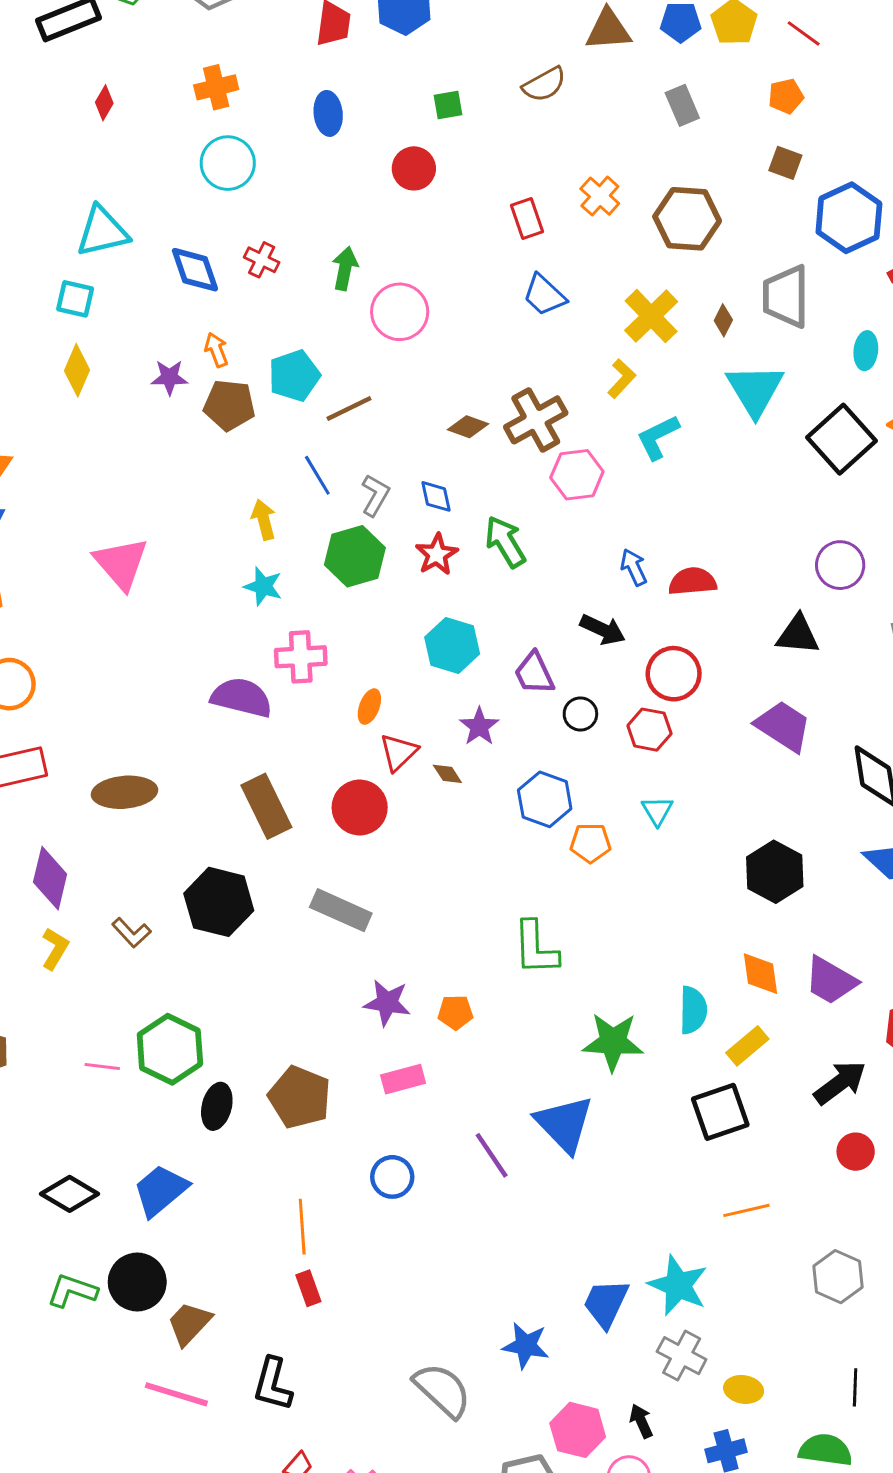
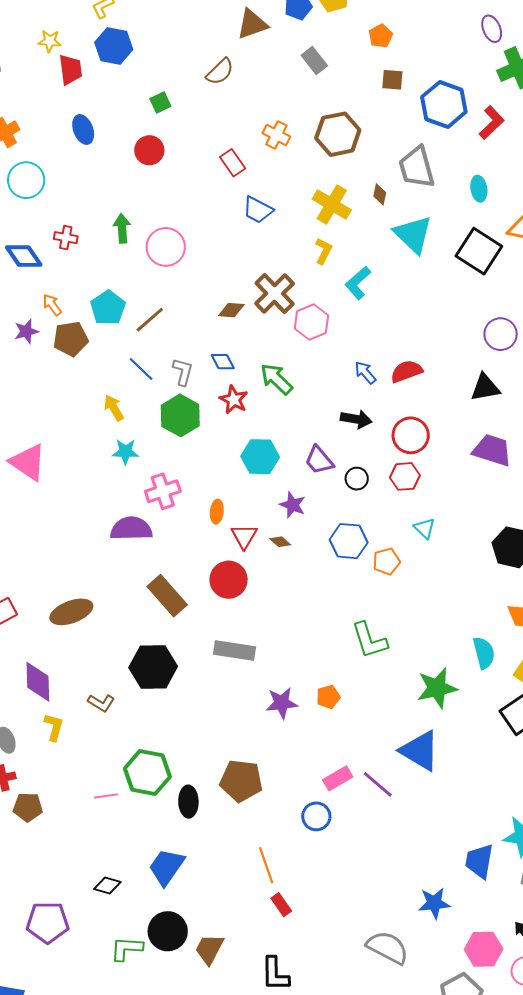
pink rectangle: (403, 1079) -> (338, 778), moved
black diamond: (70, 1194) -> (107, 886), size x0.7

